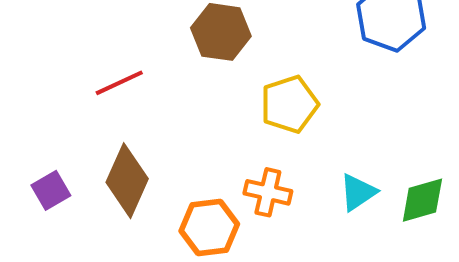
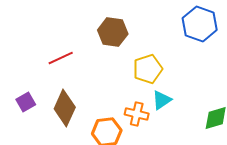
purple square: (51, 190) -> (26, 102), moved
cyan triangle: (358, 192) -> (162, 100), moved

